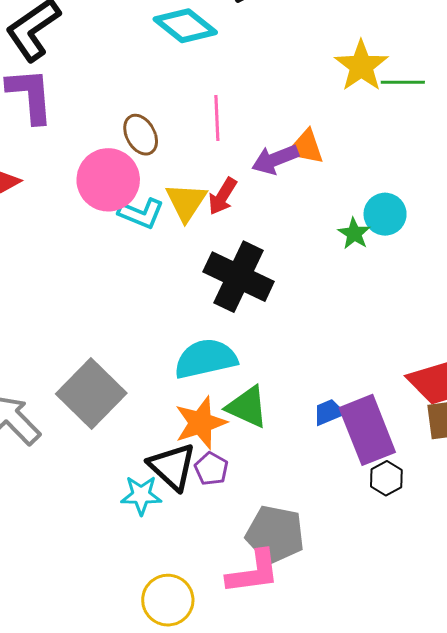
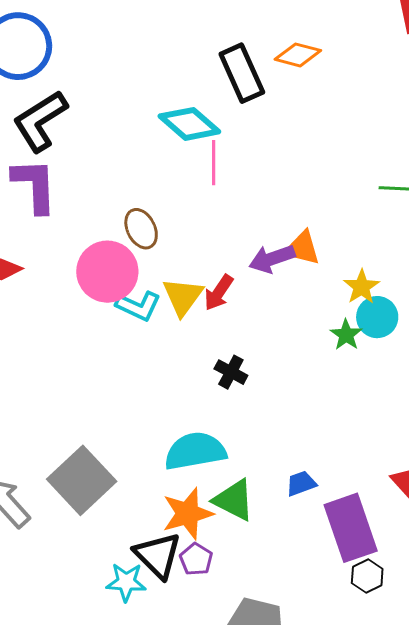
yellow star: (361, 66) -> (362, 287), moved, size x0.7
pink line: (217, 118) -> (214, 163), moved
black cross: (239, 277) -> (231, 372), size x0.5
blue trapezoid: (329, 412) -> (301, 483), moved

